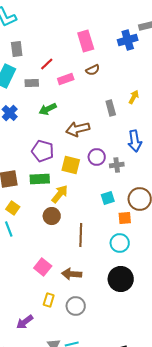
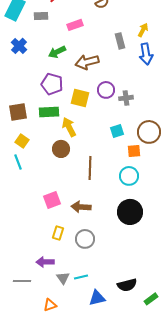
pink rectangle: (66, 79) -> (75, 25), moved
green arrow: (48, 109) -> (57, 52), moved
blue arrow: (135, 141) -> (146, 54), moved
yellow arrow: (60, 194) -> (69, 127), turned -66
pink square: (43, 267) -> (52, 200), turned 30
purple arrow: (25, 322) -> (45, 262), moved, turned 36

